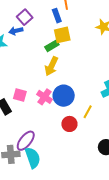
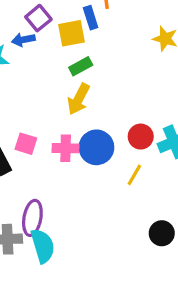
yellow square: (62, 35) -> (71, 33), moved
pink cross: (44, 97) -> (66, 148), turned -35
red circle: (69, 124) -> (141, 137), moved
purple ellipse: (26, 141) -> (32, 218), turned -30

